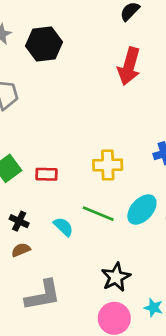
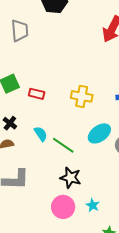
green line: (98, 214) -> (63, 145), moved
black star: (116, 277) -> (71, 178), turned 30

